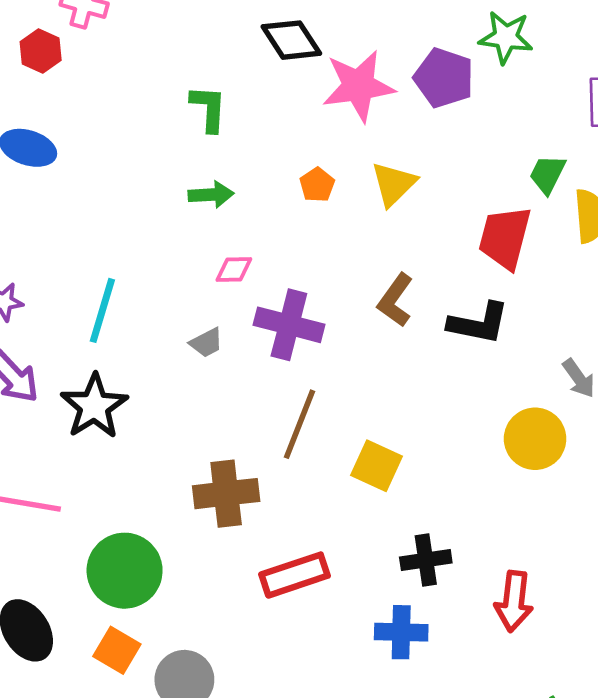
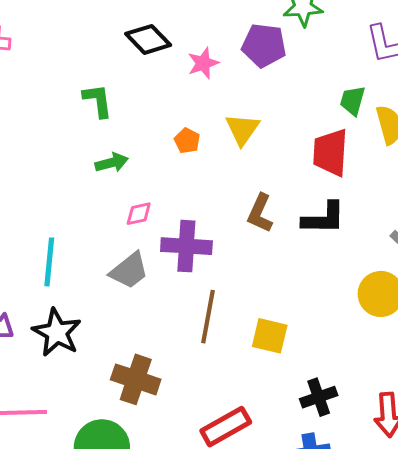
pink star: (358, 86) -> (203, 63), size x0.6
gray trapezoid: (206, 343) -> (129, 271), size x1.6
brown cross: (226, 494) -> (136, 379), moved, turned 36

